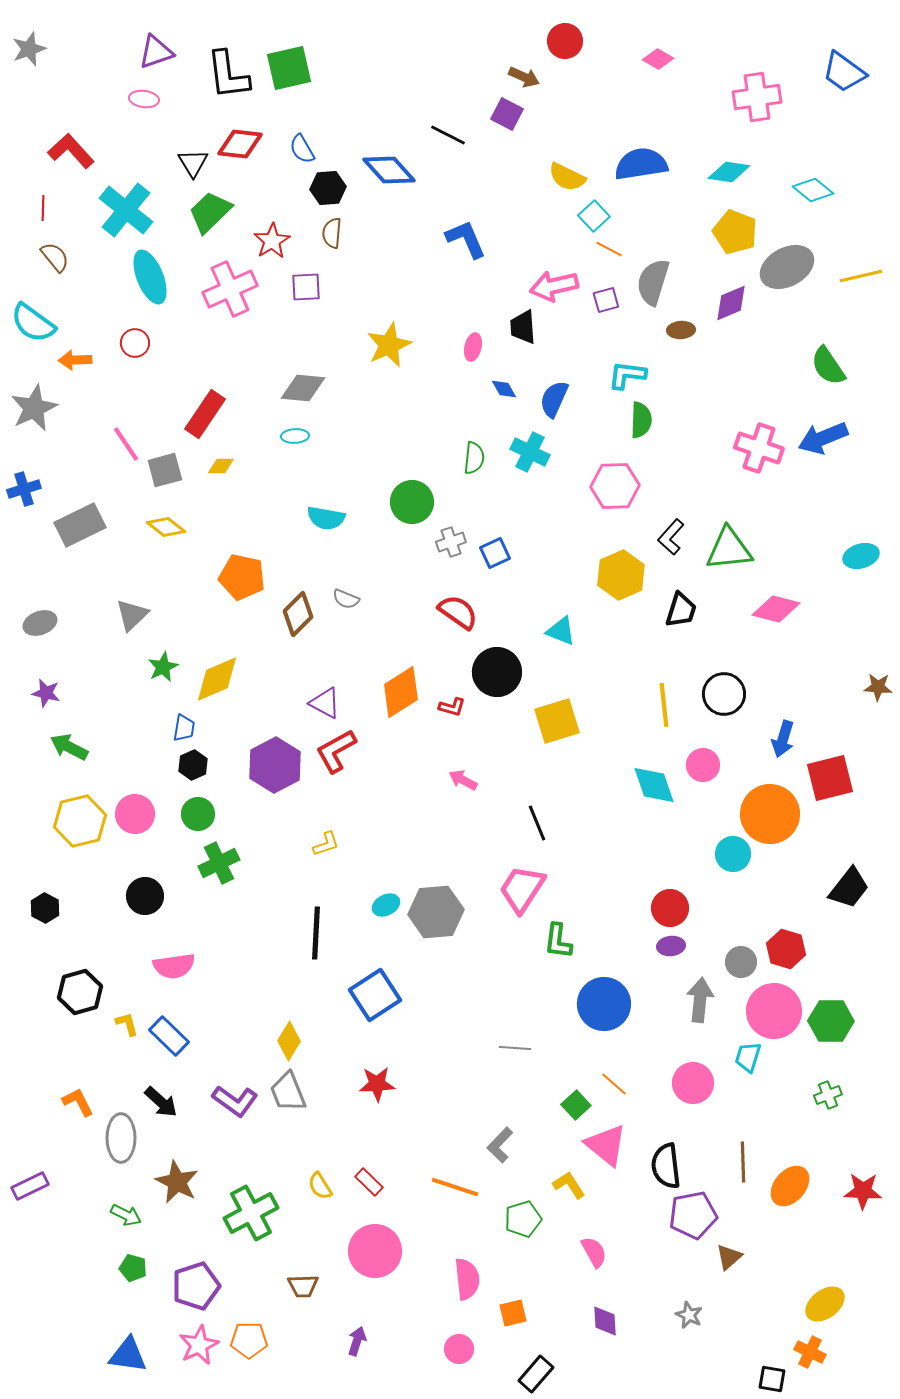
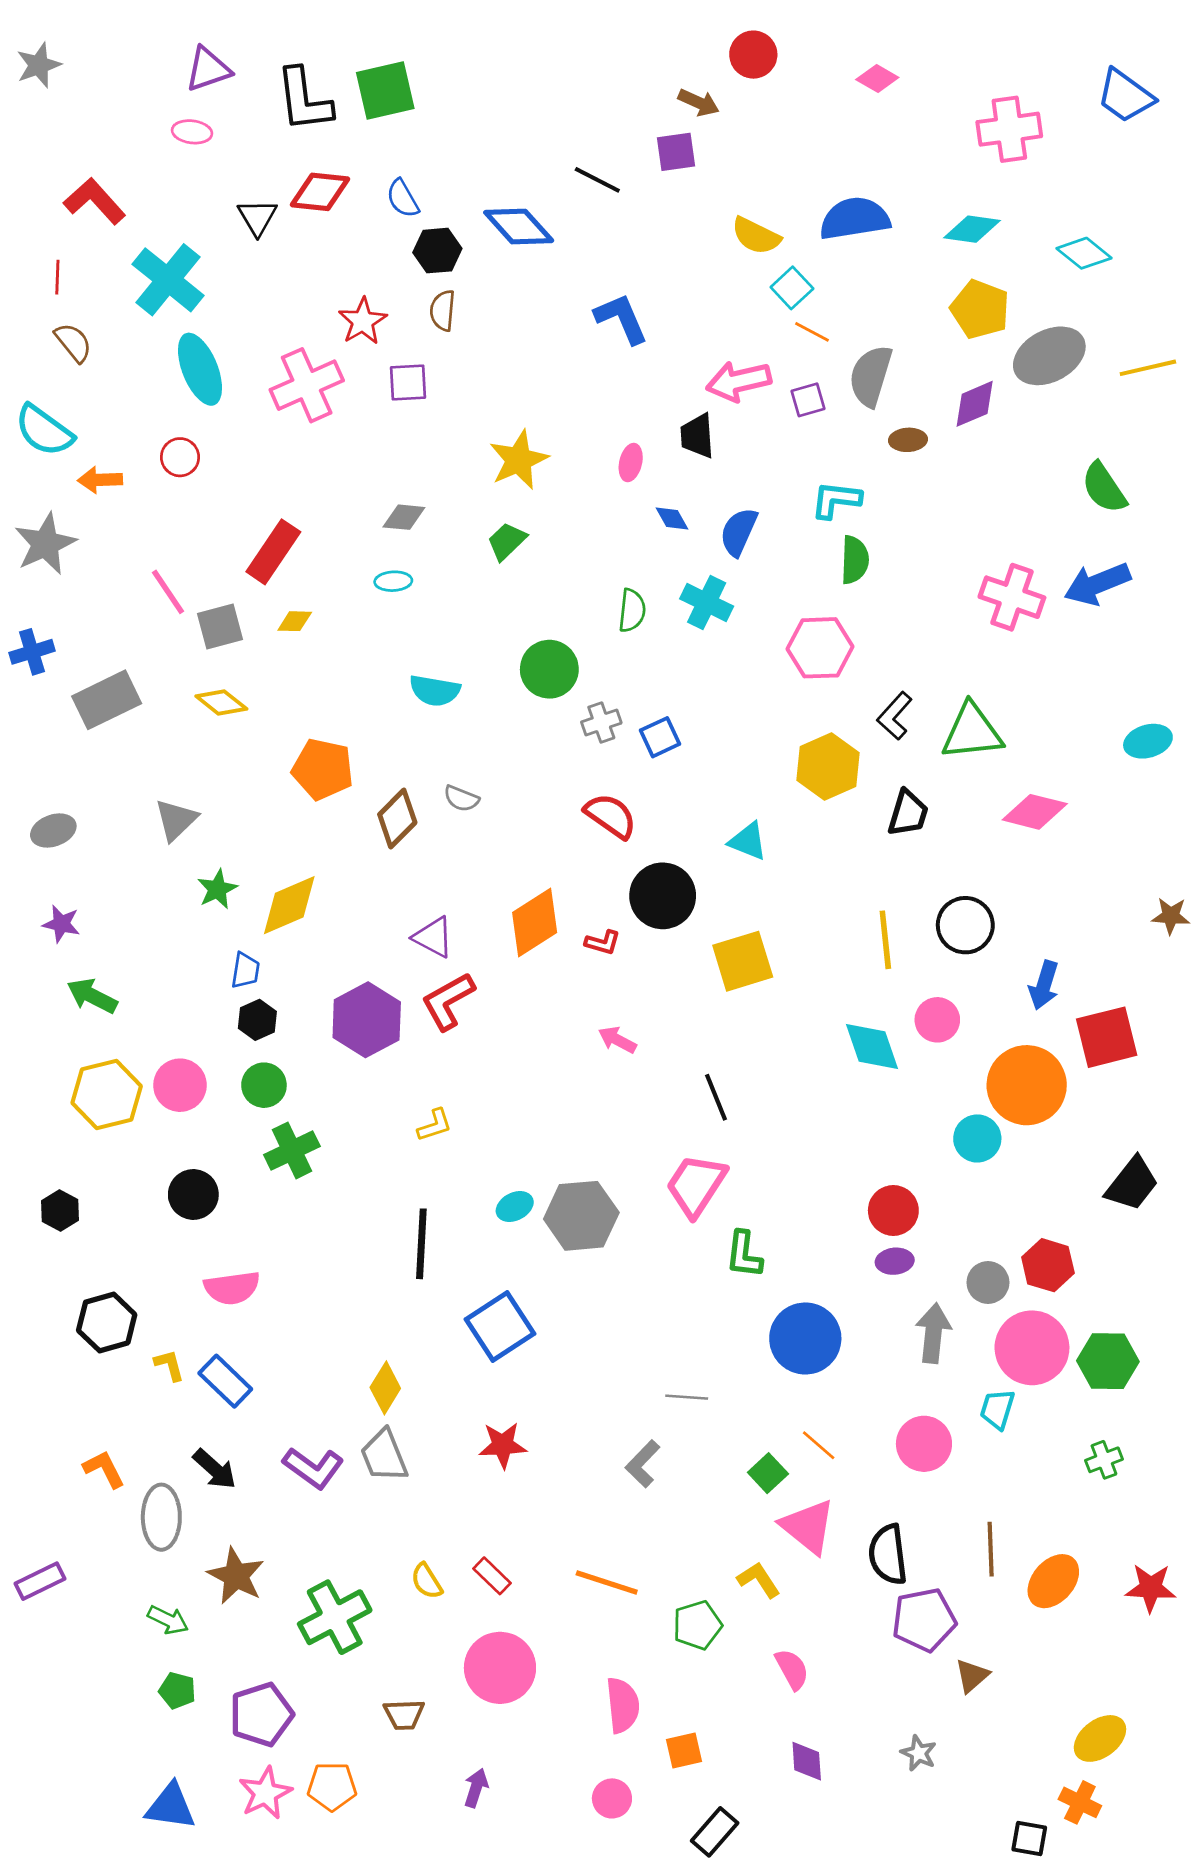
purple square: (507, 114) -> (676, 152), turned -36
green trapezoid: (210, 212) -> (507, 541), moved, size x0.7
gray diamond: (303, 388) -> (404, 517), size x0.7
gray L-shape: (500, 1145) -> (643, 1464), moved

